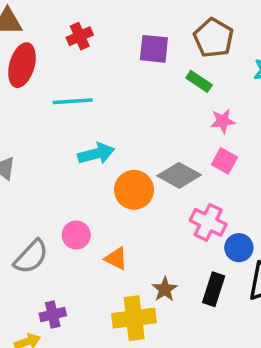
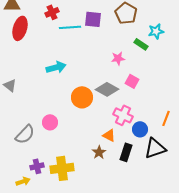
green rectangle: (199, 81) -> (141, 44), moved
cyan line: (73, 101) -> (70, 27), moved
pink star: (223, 121) -> (118, 58), moved
cyan arrow: (96, 154) -> (56, 67), moved
orange triangle: (116, 259) -> (109, 135), moved
yellow cross: (134, 318) -> (62, 168), moved

